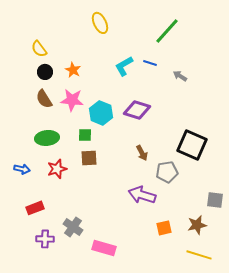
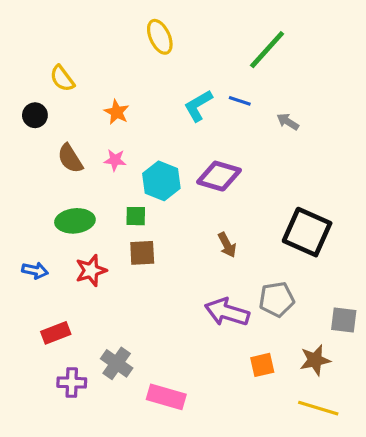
black circle: (45, 72) -> (35, 115), moved
pink star: (72, 100) -> (115, 160), size x0.6
gray pentagon: (167, 172) -> (277, 299), moved

